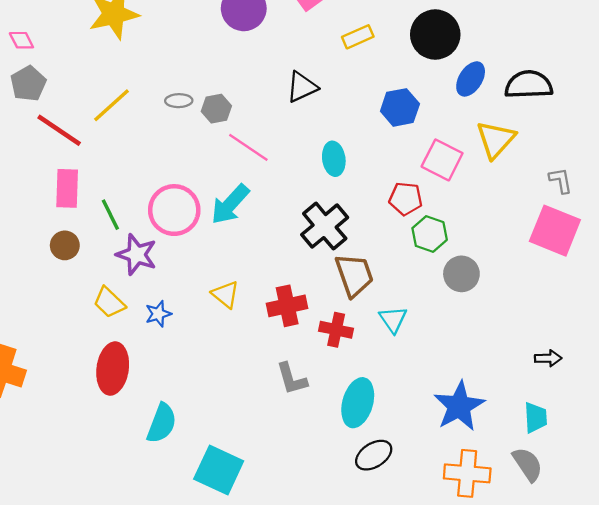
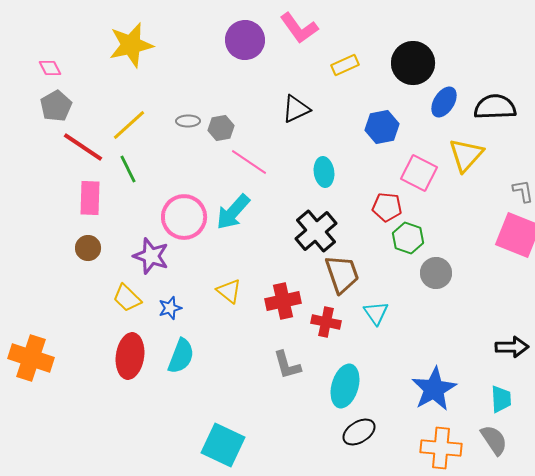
green line: (110, 215) -> (128, 169), moved
black arrow: (548, 358) -> (512, 347), size x1.4
cyan semicircle: (162, 423) -> (181, 356), moved

